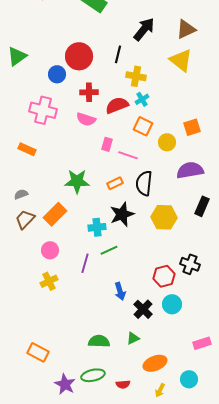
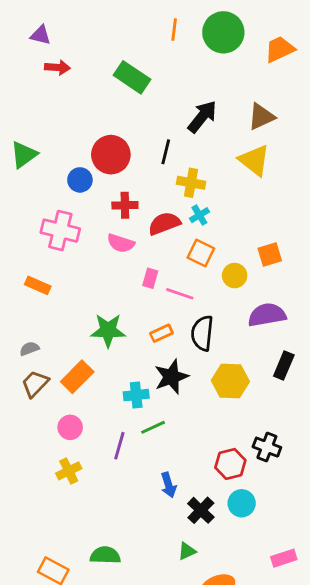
green semicircle: (99, 341) -> (105, 555), moved

